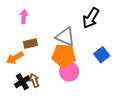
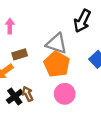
orange pentagon: (64, 56) -> (57, 64), turned 30
pink circle: (69, 72) -> (65, 94), moved

